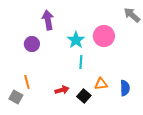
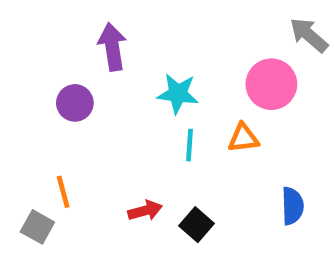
pink circle: (104, 36) -> (271, 84), moved
cyan star: (76, 40) -> (178, 94), turned -30
orange triangle: (101, 84) -> (243, 138), moved

